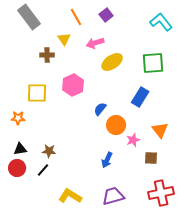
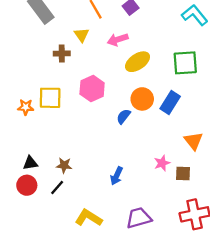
orange star: (18, 118) -> (26, 107), moved
orange circle: (116, 125) -> (142, 99), moved
pink star: (133, 140) -> (162, 163), moved
blue arrow: (107, 160) -> (117, 176), moved

